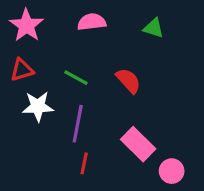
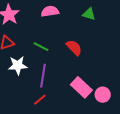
red line: (84, 163) -> (40, 100), moved, turned 40
pink circle: (172, 171) -> (103, 95), moved

